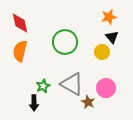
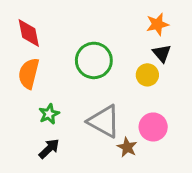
green star: (43, 86) -> (49, 114), moved
black arrow: (34, 103) -> (49, 149), turned -133

